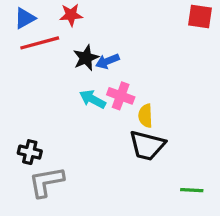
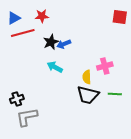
pink cross: (121, 96) -> (105, 66), moved, turned -35
black cross: (30, 152) -> (17, 99), turned -32
green line: (192, 190) -> (115, 94), moved

